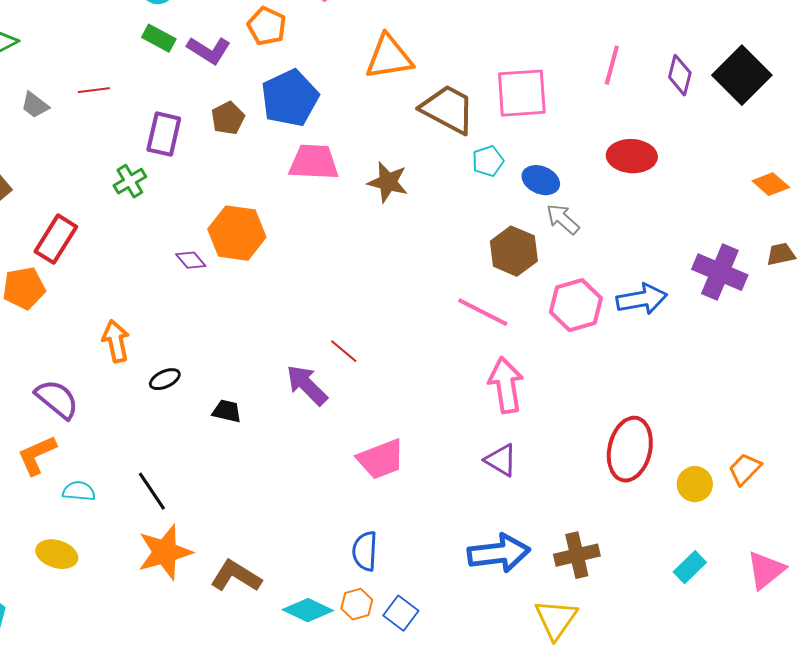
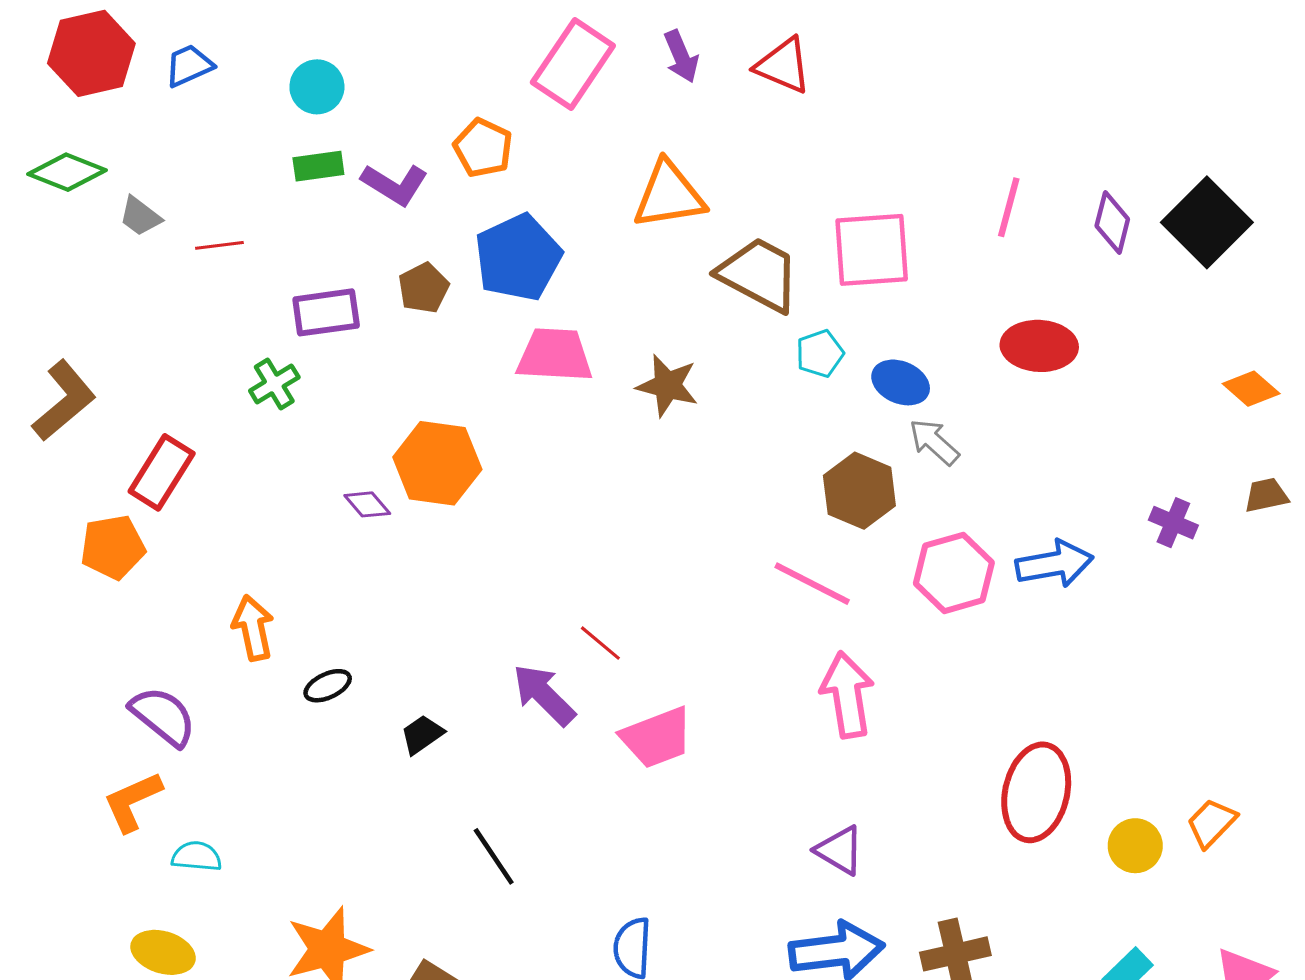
green rectangle: (159, 38) -> (318, 166), turned -36
gray trapezoid: (35, 105) -> (140, 216), moved
purple rectangle: (164, 134) -> (326, 312), turned 69
purple cross: (720, 272) -> (1173, 523), size x0.6
black trapezoid: (227, 411) -> (422, 734), turned -48
pink trapezoid: (381, 459) -> (657, 738), moved
purple triangle: (501, 460) -> (840, 850), moved
black line: (152, 491) -> (494, 856), moved

